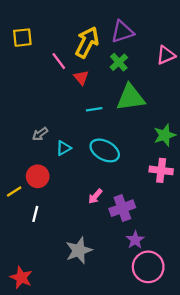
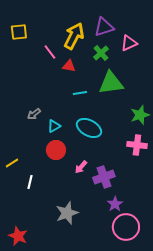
pink triangle: (166, 55) -> (129, 43), moved
red triangle: (81, 78) -> (69, 66), turned -40
red circle: (38, 176) -> (56, 150), moved

